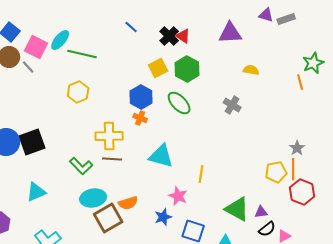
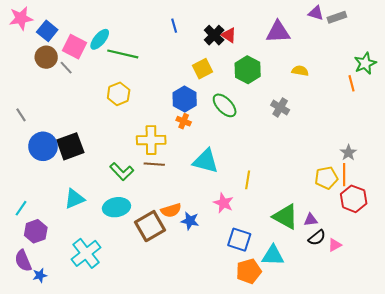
blue line: (131, 27) -> (174, 26), turned 32
green hexagon: (187, 69) -> (248, 70), moved
cyan ellipse: (93, 198) -> (116, 207), moved
blue star: (163, 217) -> (190, 221), moved, turned 30

